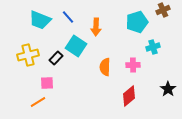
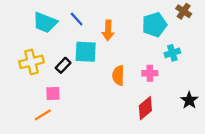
brown cross: (163, 10) -> (184, 11), turned -32
cyan square: (76, 46) -> (86, 52), turned -30

